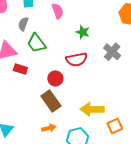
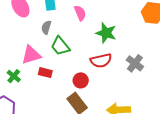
green star: (83, 32) -> (106, 33), size x1.5
gray cross: (112, 52) -> (135, 63), moved

